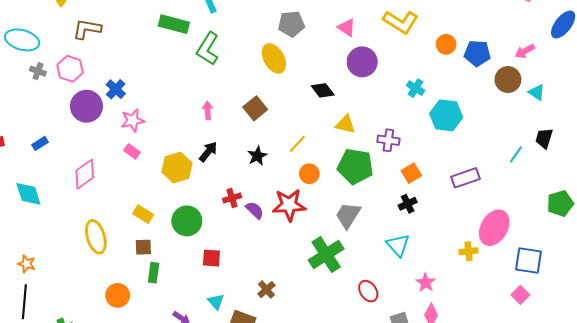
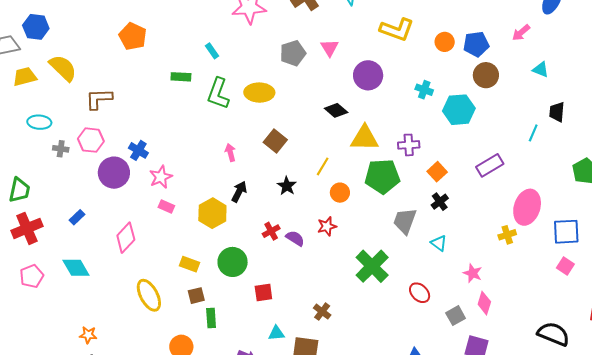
green rectangle: (174, 24) -> (181, 77), size x0.7
pink triangle: (347, 28) -> (329, 48), moved, turned 36
cyan ellipse: (22, 40) -> (39, 122), size x0.7
yellow ellipse: (274, 58) -> (259, 93), moved, turned -48
brown circle: (508, 80) -> (486, 75), moved
yellow triangle: (345, 124) -> (365, 138), size x1.4
red star: (289, 205) -> (327, 226), size x0.6
gray trapezoid: (348, 215) -> (405, 221), moved
cyan triangle: (398, 245) -> (439, 243), size x0.7
cyan triangle: (216, 302) -> (276, 333), turned -42

